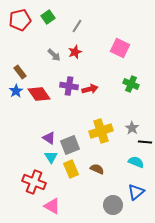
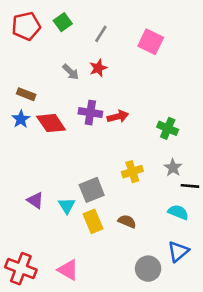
pink square: (120, 48) -> (151, 42), moved
brown rectangle: (20, 72) -> (26, 94), turned -32
green cross: (131, 84) -> (168, 128), moved
yellow cross: (101, 131) -> (132, 172), size x0.7
purple triangle: (49, 138) -> (35, 200), moved
red cross: (34, 182) -> (21, 269), moved

